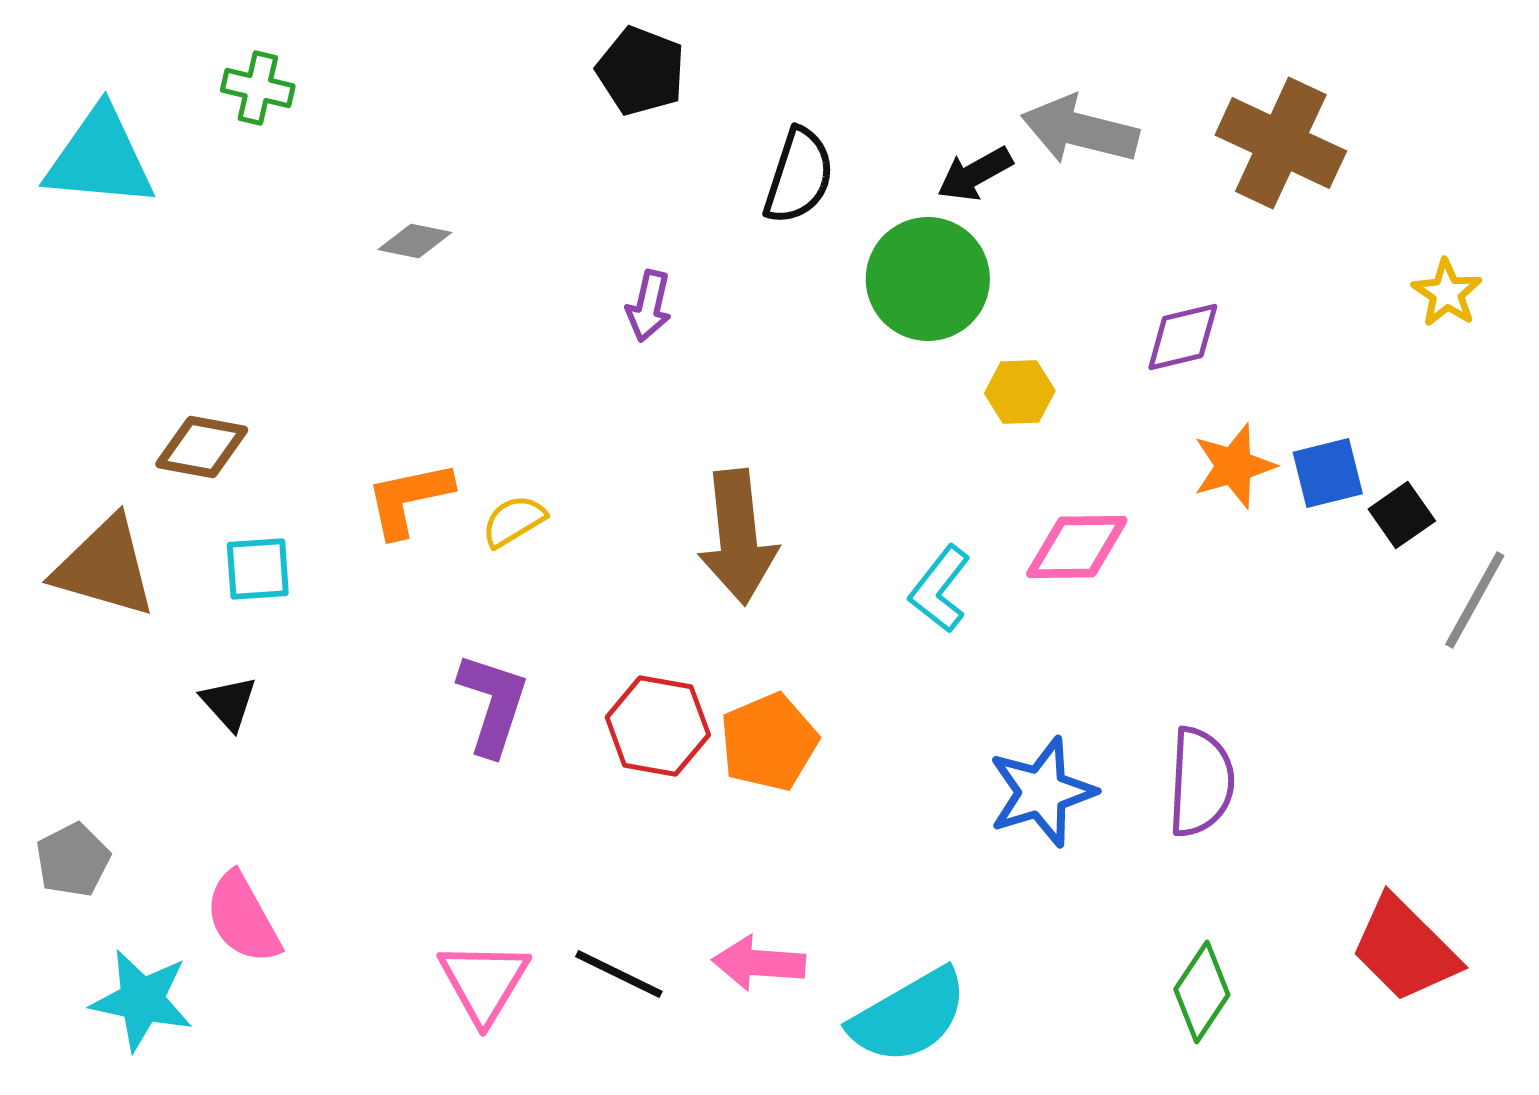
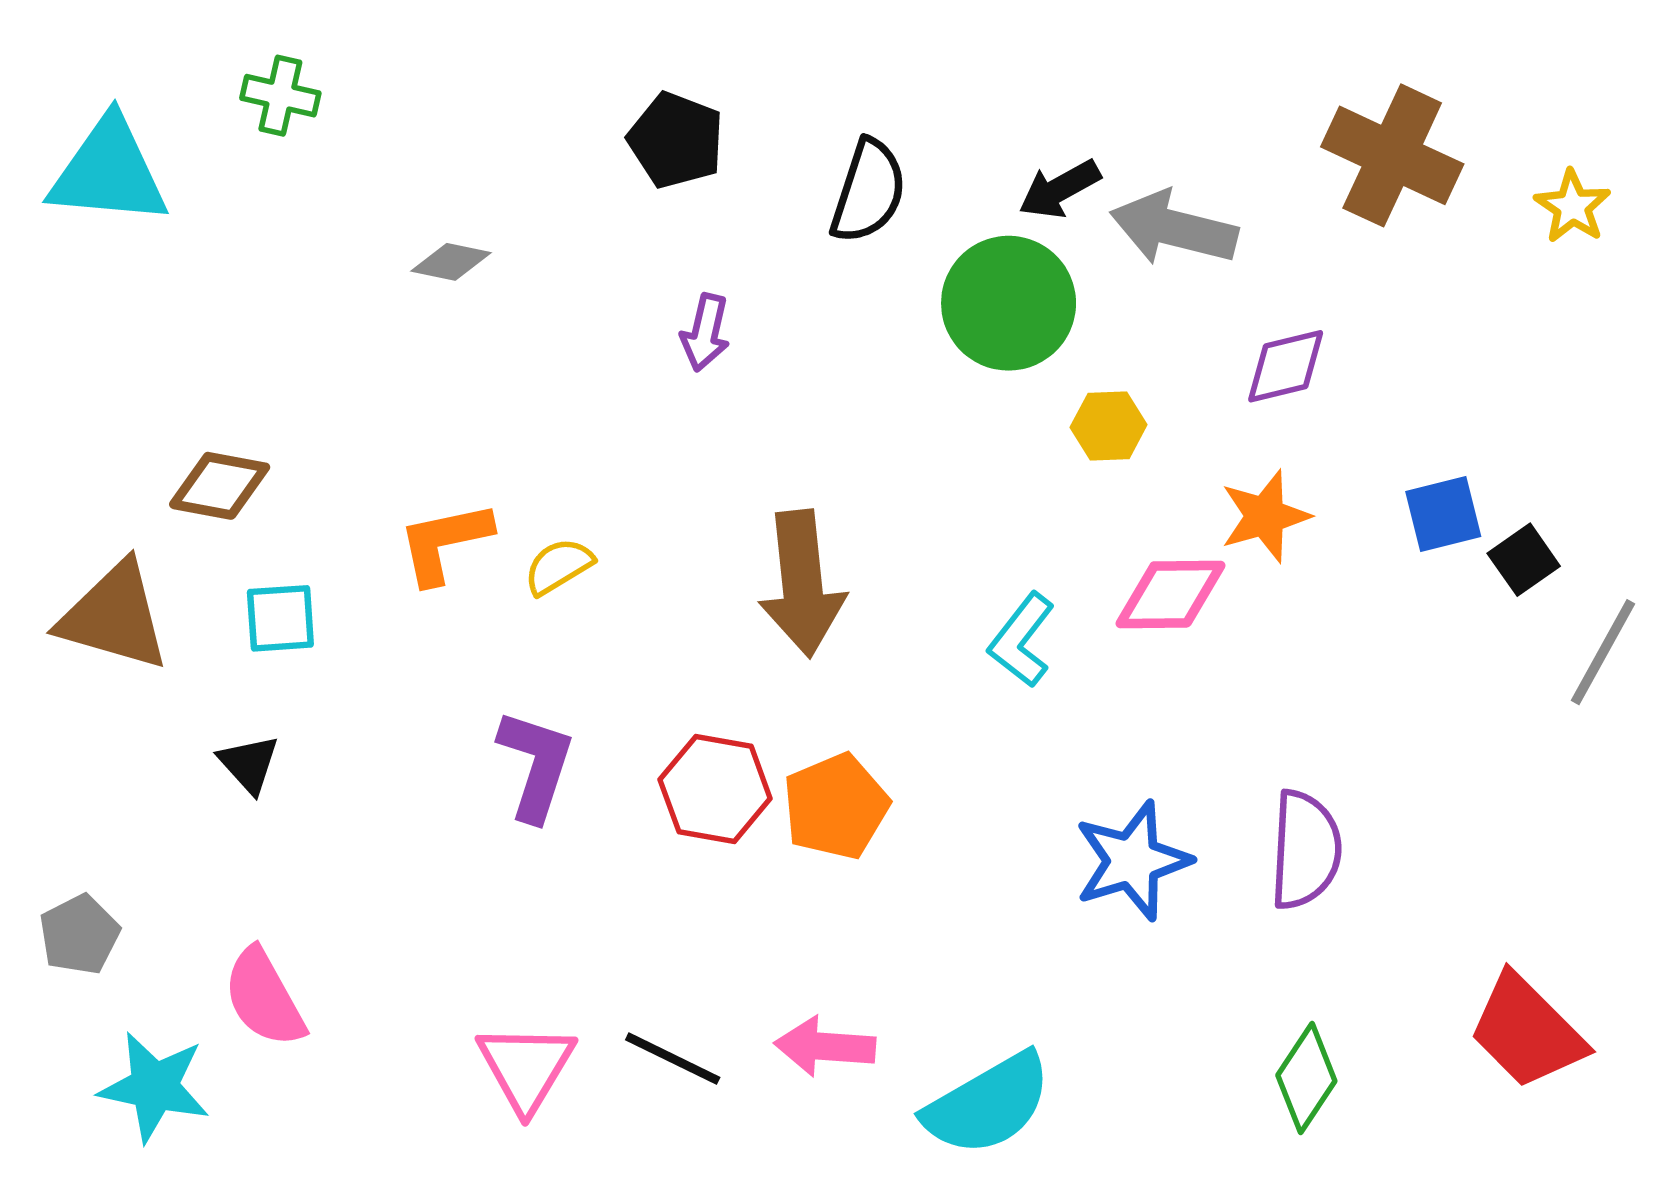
black pentagon: (641, 71) -> (676, 140), moved
gray arrow: (1080, 130) -> (1174, 228), moved
yellow star: (1447, 293) -> (1573, 206), moved
orange star: (1234, 466) -> (1265, 516), moved

